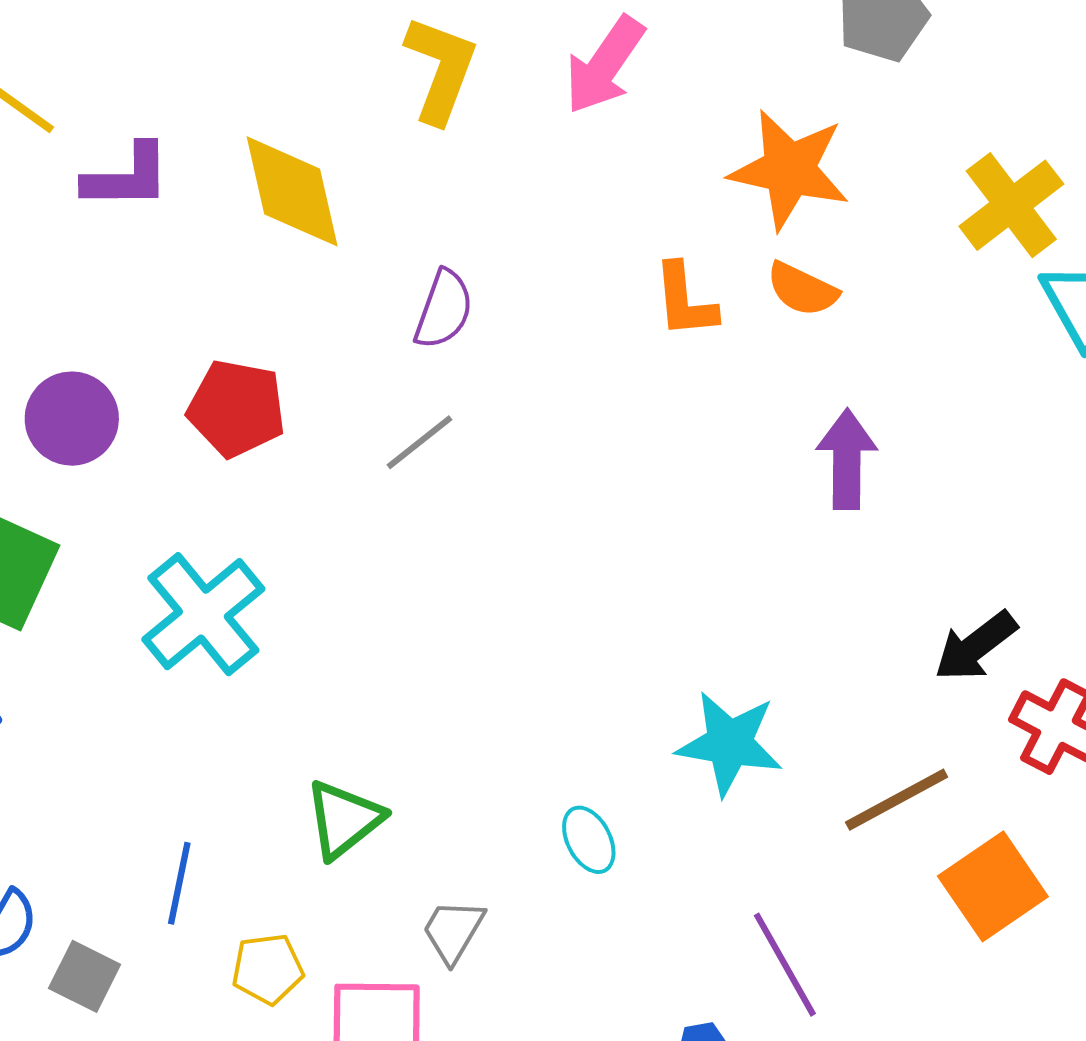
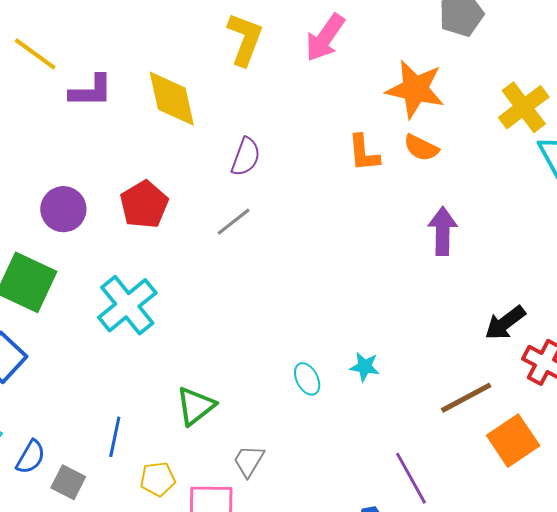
red pentagon: (237, 408) -> (144, 205), turned 30
cyan star: (729, 743) -> (365, 367), moved, size x0.6
cyan ellipse: (589, 840) -> (307, 379), moved

